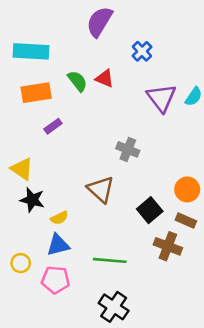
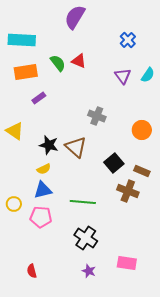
blue cross: (142, 51) -> (128, 40), moved
purple triangle: (161, 98) -> (123, 76), size x0.7
orange circle: (187, 189) -> (142, 130), moved
black star: (32, 200) -> (49, 145), moved

